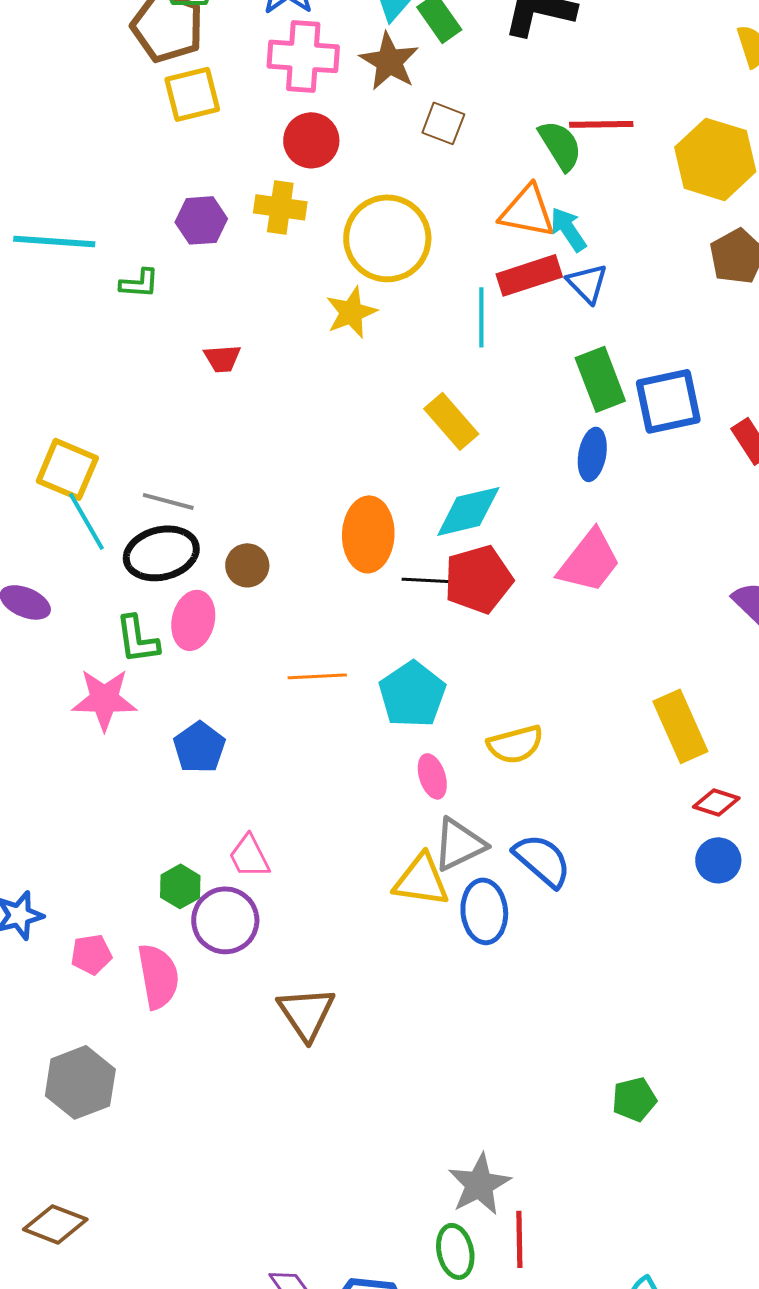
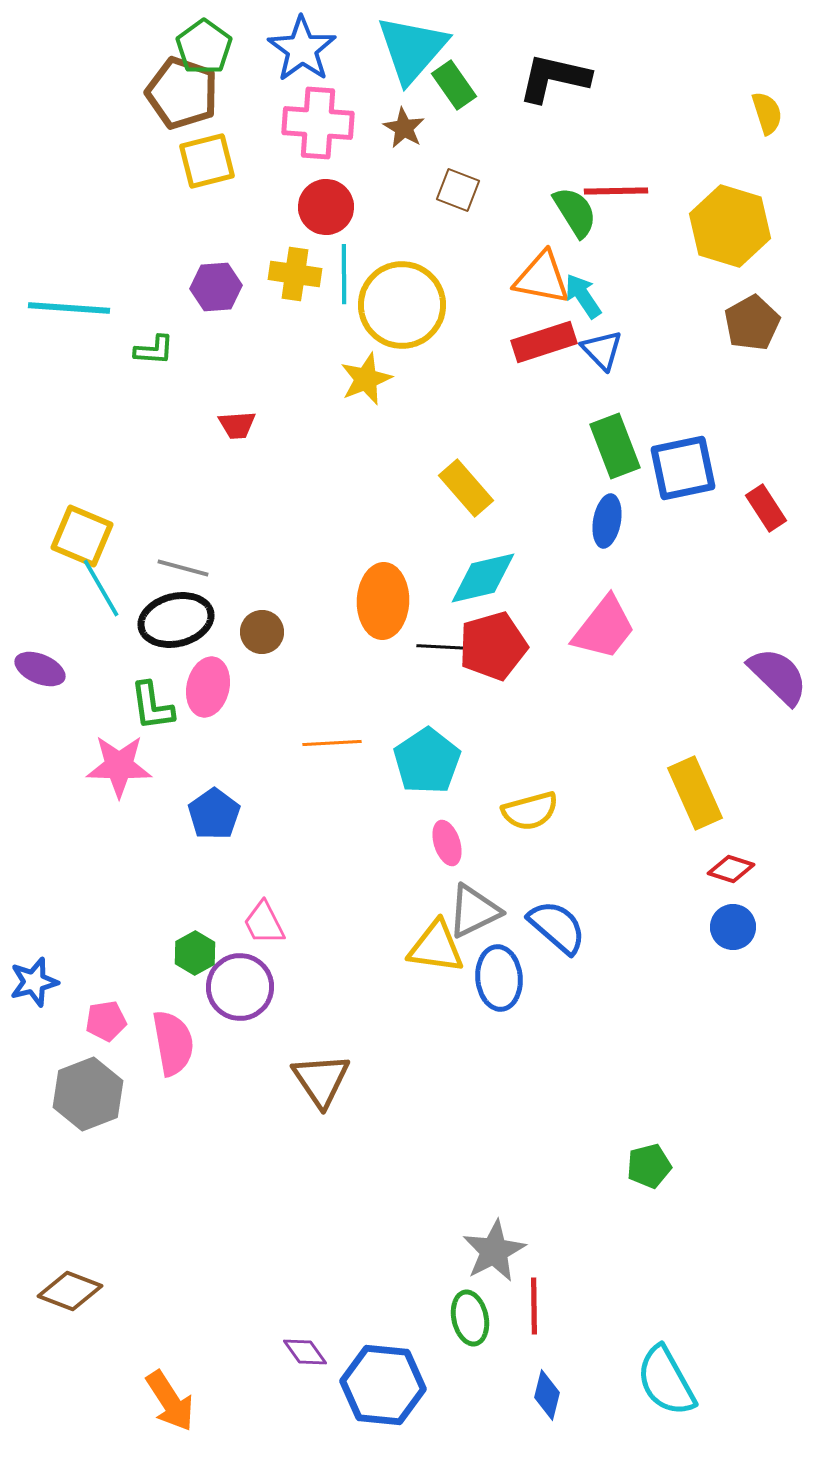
brown star: (389, 61) -> (404, 128), size x0.7
cyan line: (481, 317) -> (344, 274), moved
gray hexagon: (80, 1082) -> (88, 1094), moved

